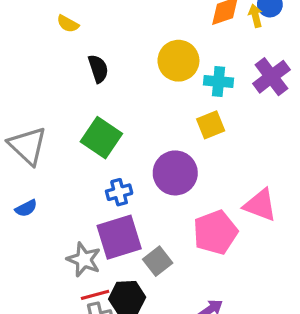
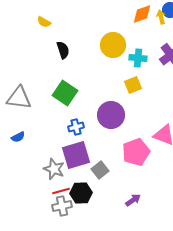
gray triangle: (28, 146) -> (19, 98), turned -36

